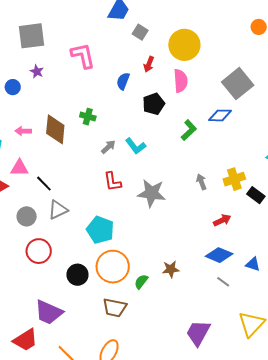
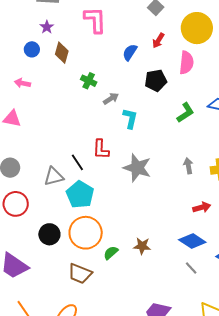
blue circle: (13, 87) -> (32, 49), moved
brown diamond: (55, 129) -> (62, 53), moved, size x0.7
cyan L-shape: (136, 146) -> (130, 118), turned -140
gray arrow: (108, 147) -> (111, 99), moved
black line: (44, 184) -> (77, 162), moved
gray triangle: (58, 210) -> (54, 176), moved

